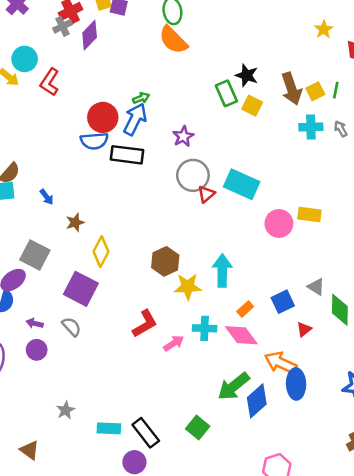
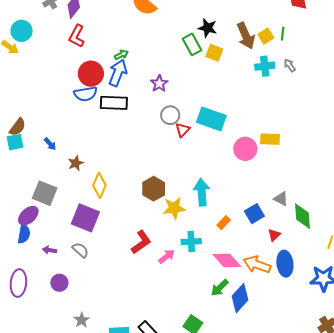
red L-shape: (50, 82) -> (77, 36), moved
gray circle: (193, 175) -> (170, 115), size x0.7
pink diamond: (241, 335) -> (227, 260), moved
purple circle: (37, 350) -> (59, 283), moved
blue ellipse: (296, 384) -> (285, 264), moved
green arrow: (234, 386) -> (220, 288), size x0.7

